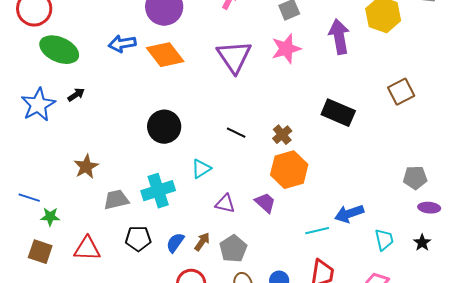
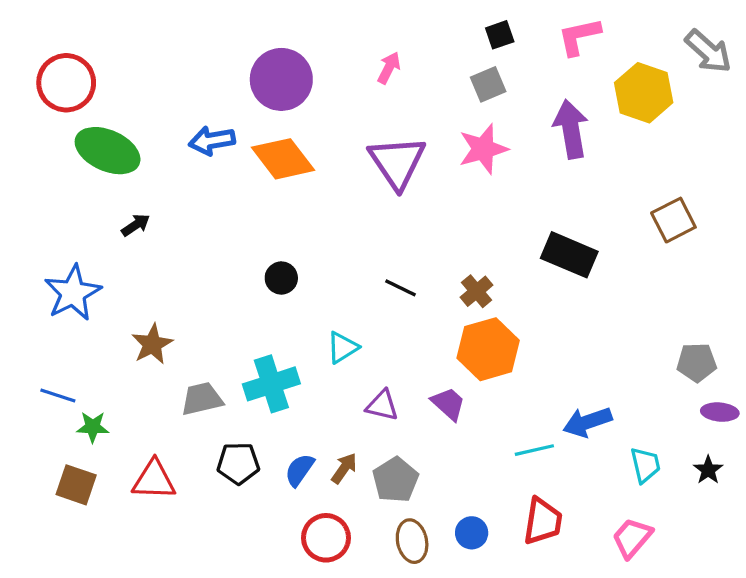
blue star: (38, 105) -> (73, 293), moved
black circle: (164, 127) -> (281, 278), size x0.6

